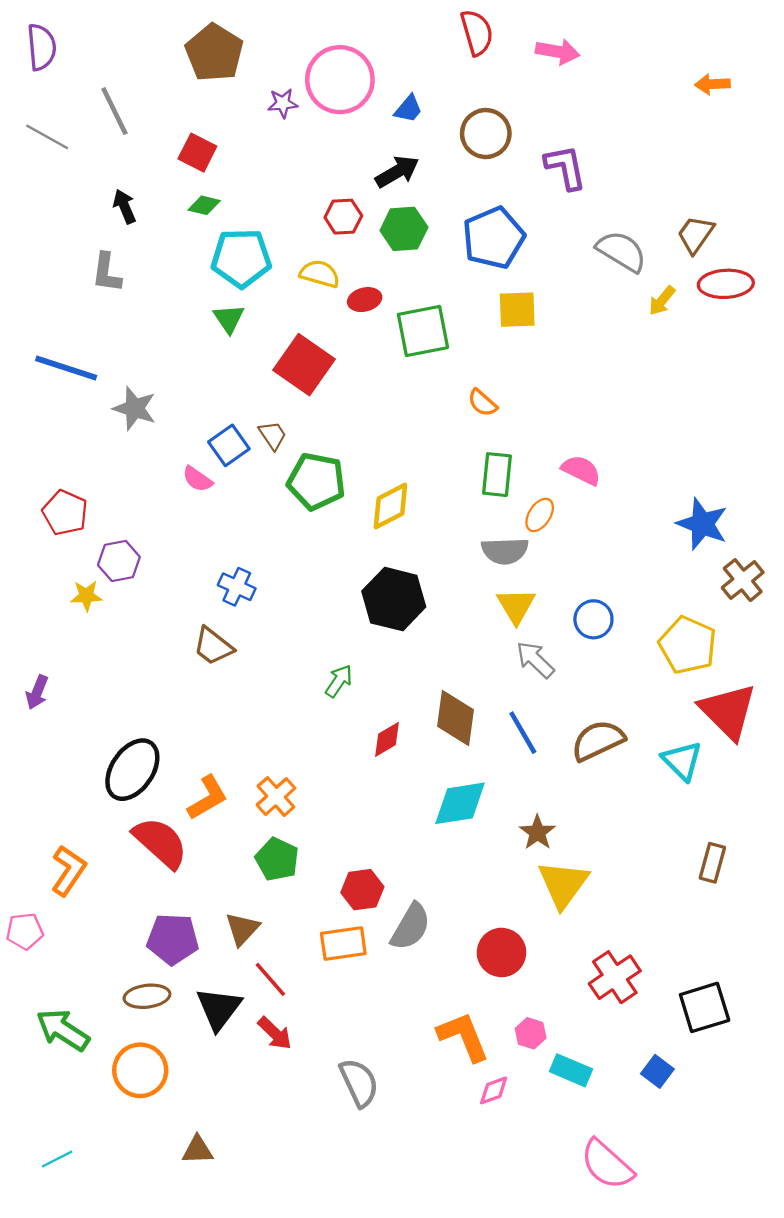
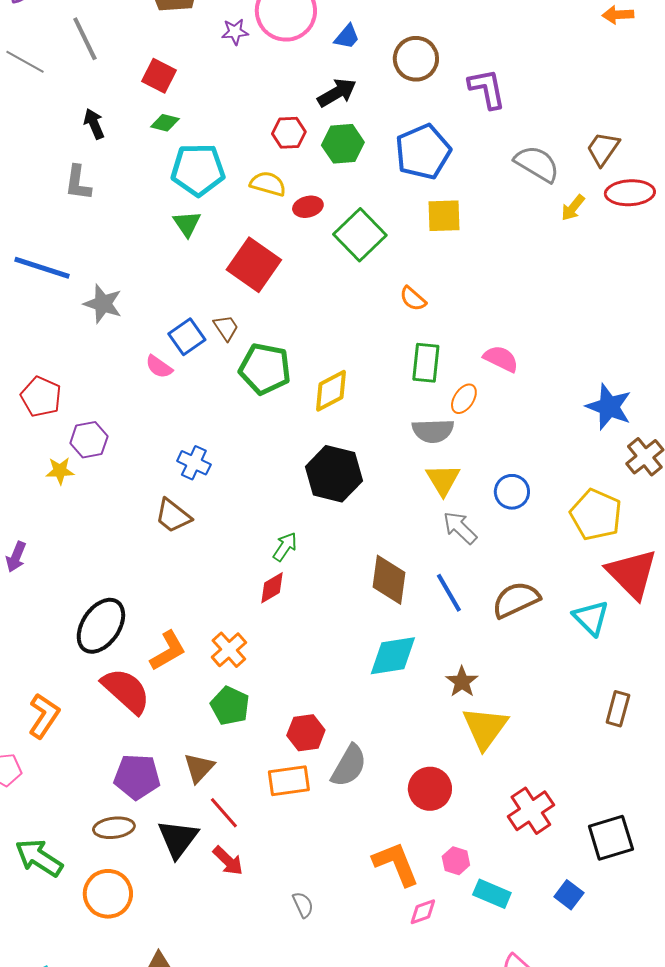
green square: (423, 331) -> (360, 235), turned -33
red diamond: (387, 739) -> (272, 588), moved
gray semicircle: (359, 1083) -> (303, 905), size x0.6

